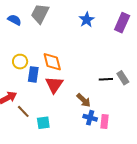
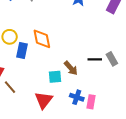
red triangle: (54, 85) -> (44, 100), moved
brown arrow: (84, 100) -> (71, 68), moved
cyan square: (43, 123) -> (55, 77), moved

